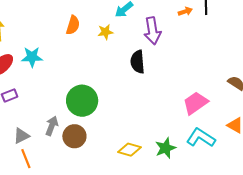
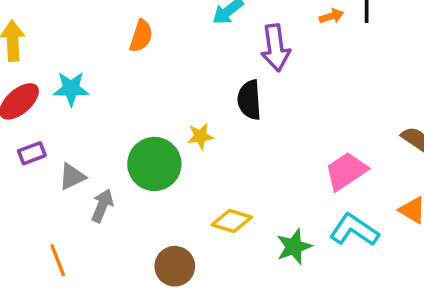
yellow star: (105, 32) -> (200, 136), moved
gray triangle: (21, 136) -> (72, 177), moved
brown circle: (74, 136) -> (175, 266), moved
yellow diamond: (129, 150) -> (232, 221), moved

